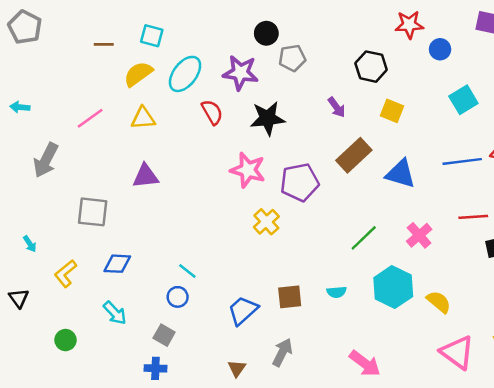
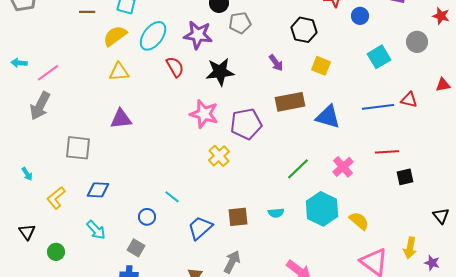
pink line: (90, 118) -> (48, 73), moved
brown rectangle: (354, 155) -> (290, 102), turned 32
cyan line: (187, 271) -> (172, 197), moved
black triangle: (19, 298) -> (27, 232), moved

